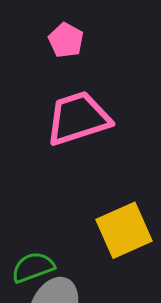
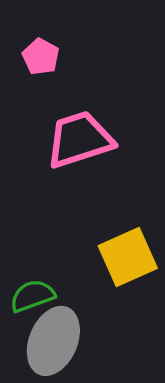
pink pentagon: (66, 40) -> (41, 57), moved

